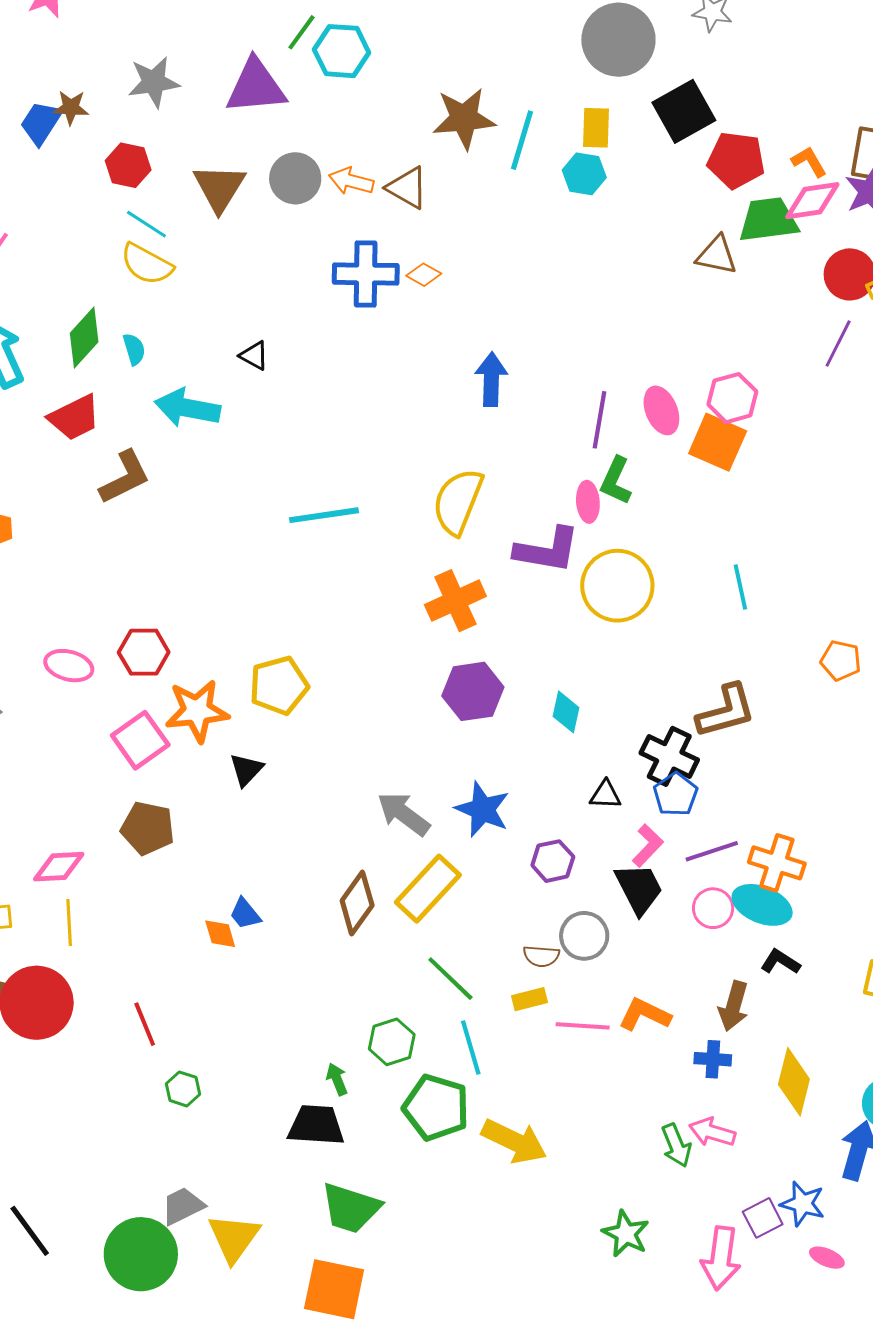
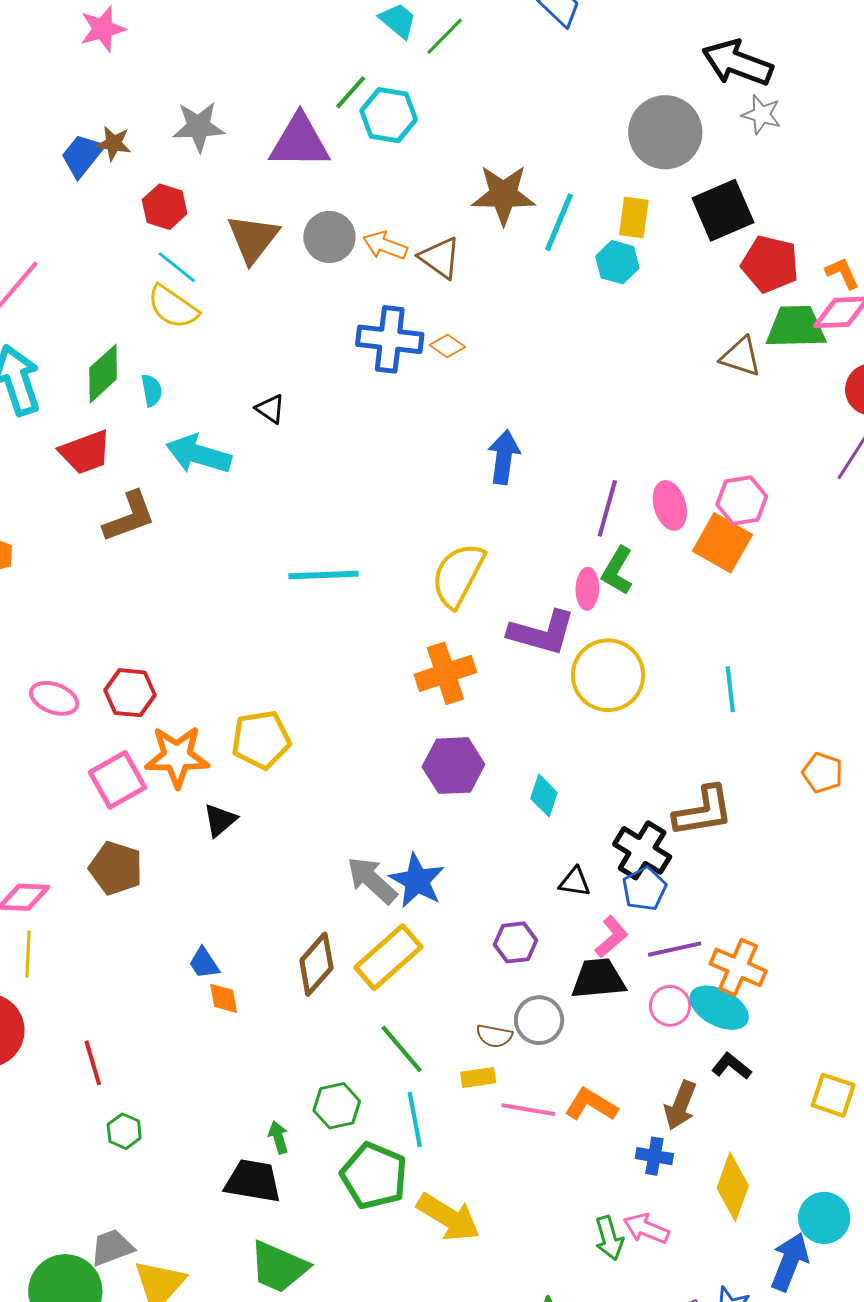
blue star: (483, 809) -> (417, 881), moved
black trapezoid: (639, 889) -> (598, 979), turned -74
orange diamond: (220, 934) -> (224, 998), moved

